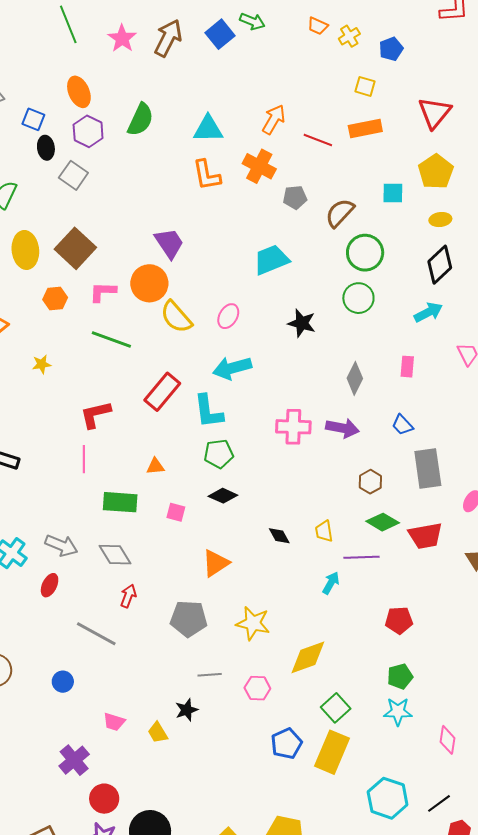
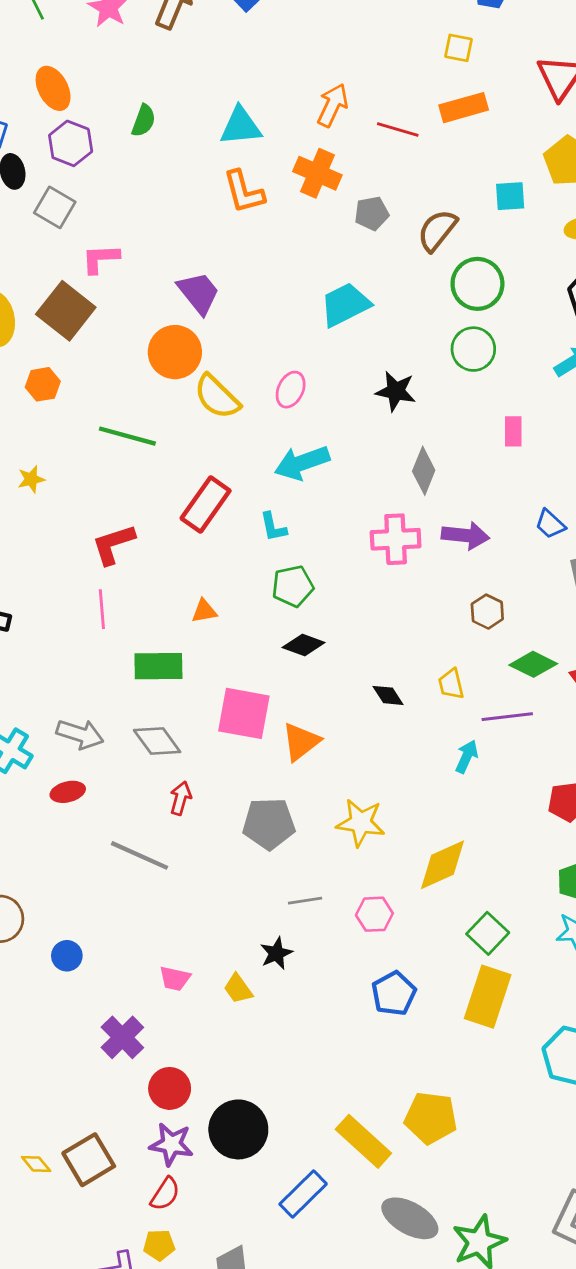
green semicircle: (141, 120) -> (144, 121), size x0.7
pink L-shape: (103, 292) -> (100, 259), moved
pink rectangle: (407, 367) -> (513, 431), moved
gray diamond: (355, 378) -> (424, 471), moved
cyan L-shape: (208, 411) -> (273, 527), size x0.6
brown hexagon: (370, 482) -> (487, 612), moved
pink square: (176, 512) -> (244, 713), moved, size x2.0
red ellipse: (50, 585) -> (68, 792), turned 55
blue circle: (63, 682) -> (67, 956), moved
blue pentagon: (286, 744) -> (394, 993), moved

